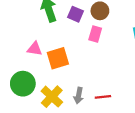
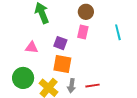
purple square: (76, 14) -> (60, 43), moved
orange square: (58, 58) -> (62, 64), moved, turned 30

